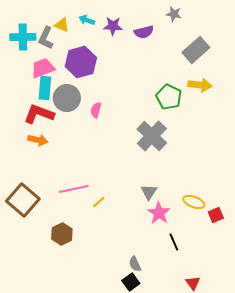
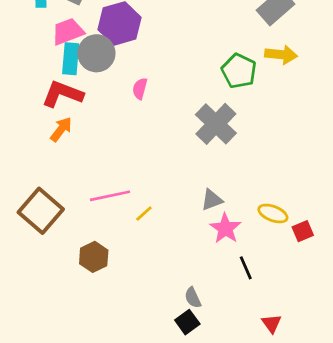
gray circle: (67, 98) -> (96, 53), moved
orange arrow: (38, 140) -> (61, 129), turned -66
gray triangle: (149, 192) -> (212, 200), turned 36

